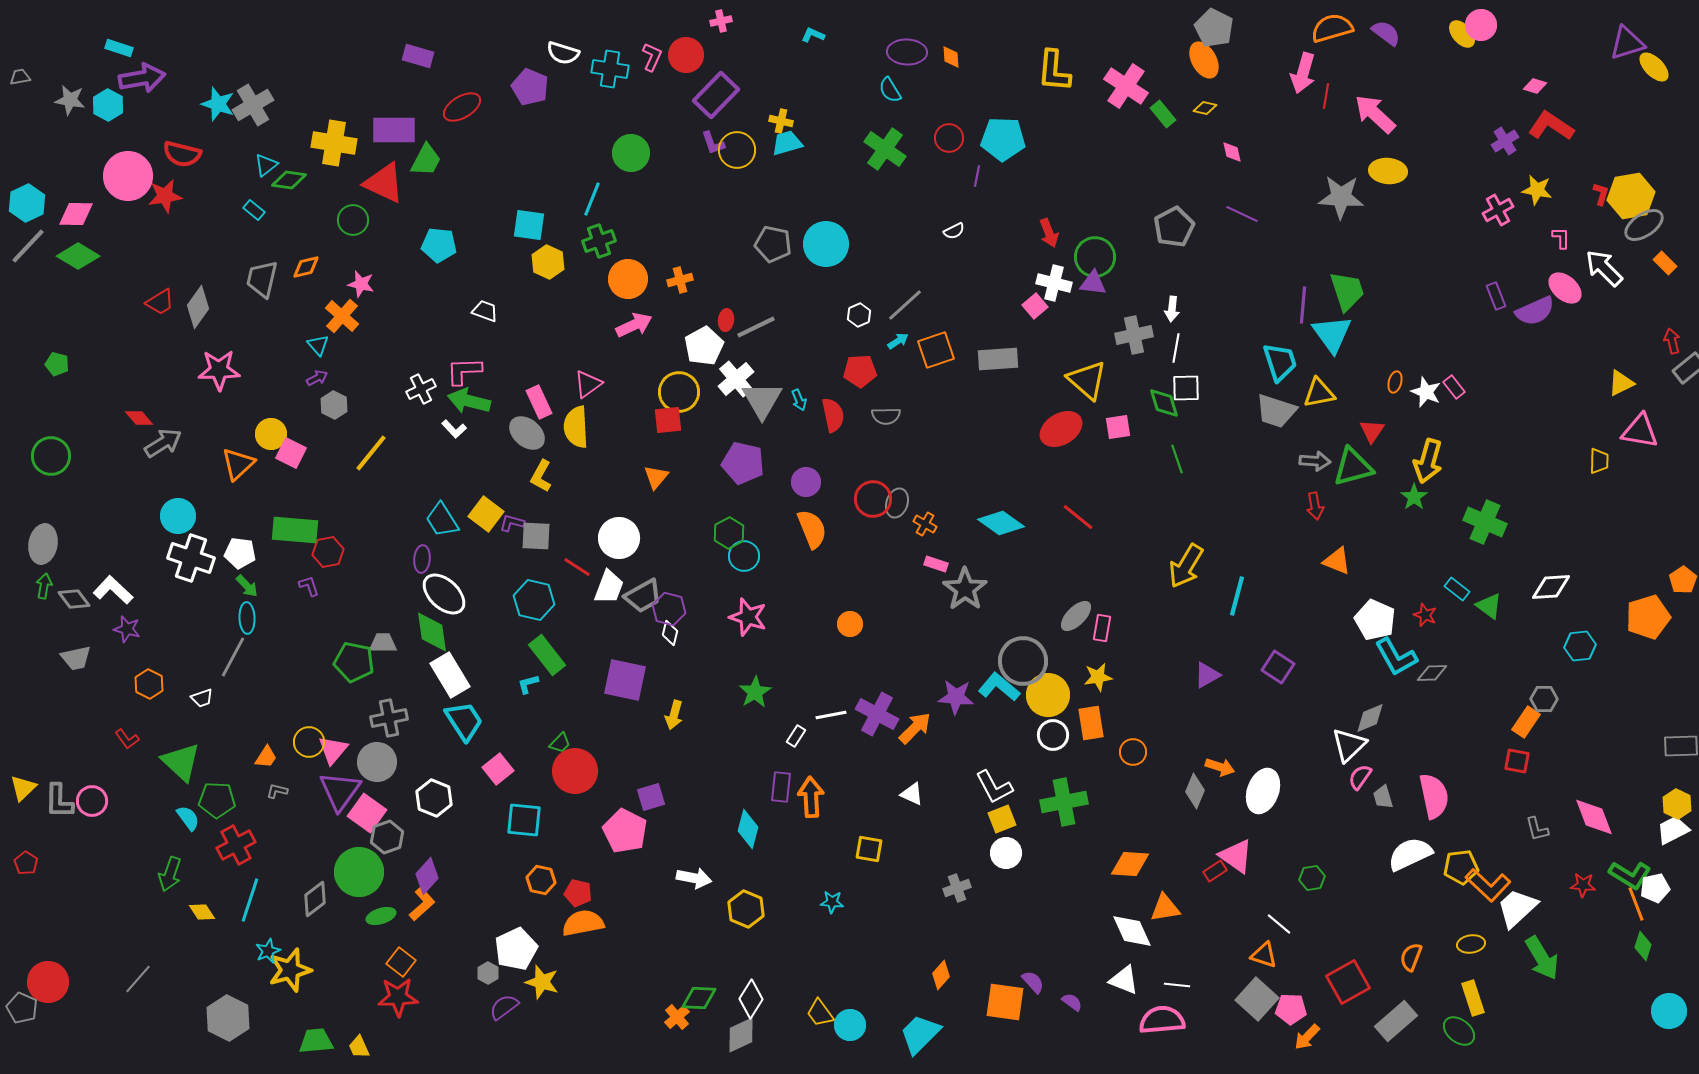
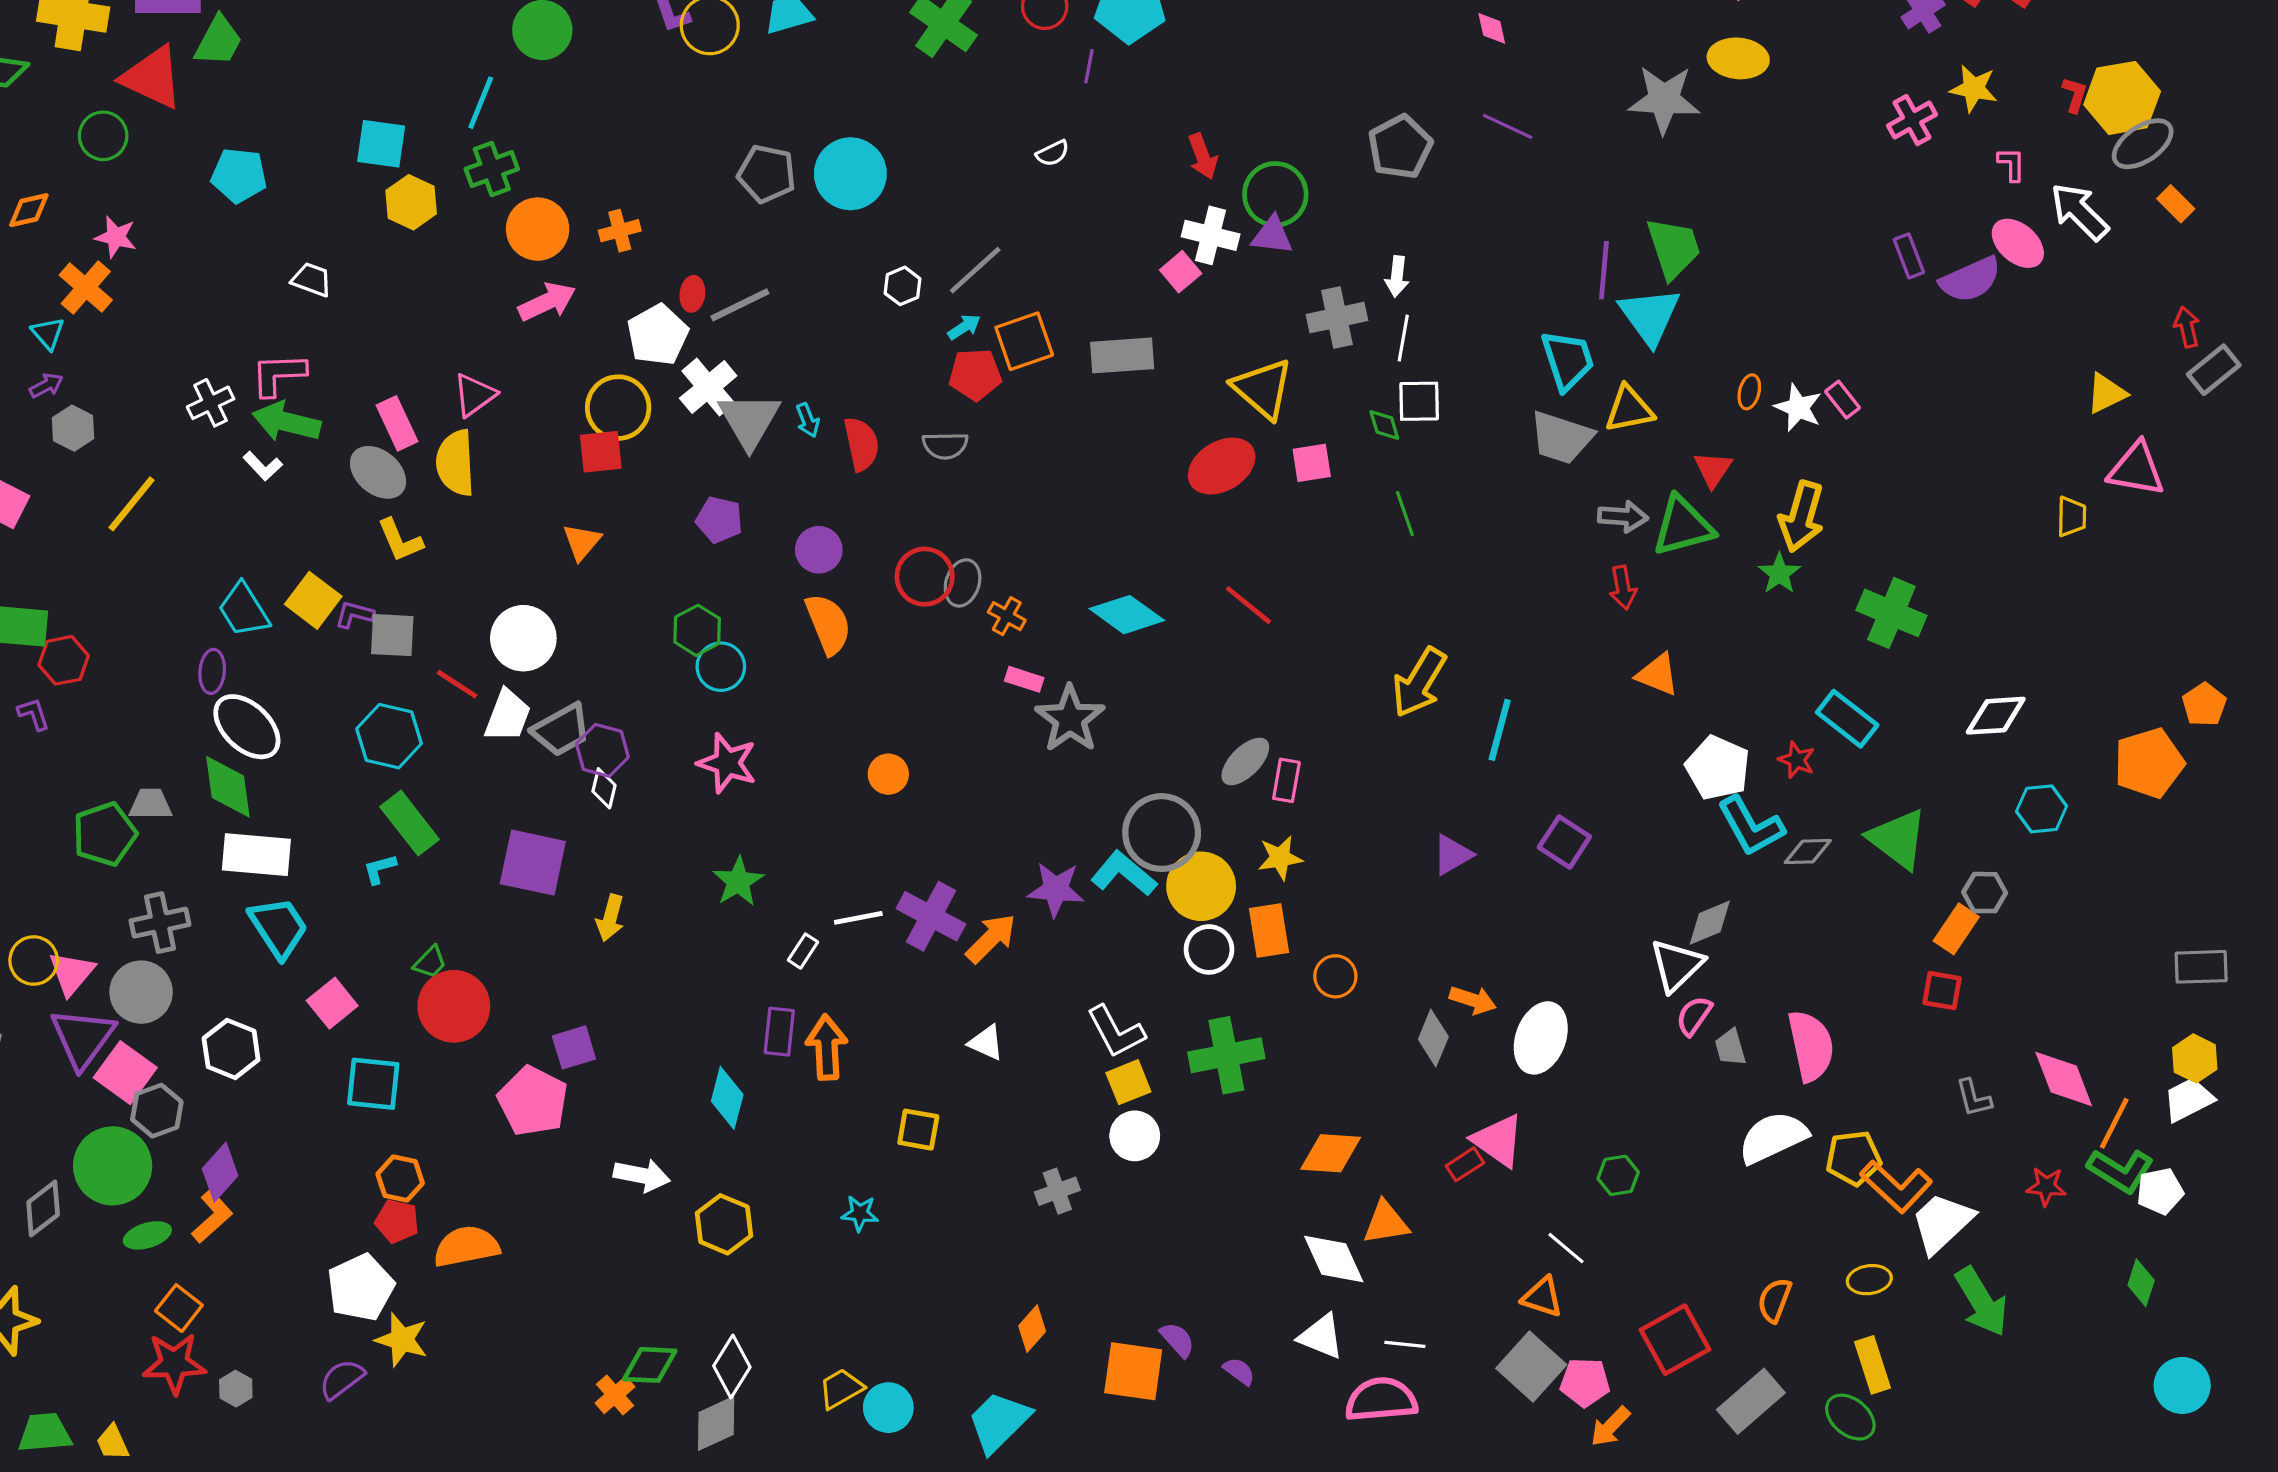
red pentagon: (860, 371) -> (975, 374), moved
green diamond: (1164, 403) -> (1384, 425), size x0.7
purple pentagon: (743, 463) -> (719, 520), size x0.7
yellow L-shape: (541, 476) -> (400, 540), turned -52
cyan rectangle: (1457, 589) -> (1847, 719), size x1.5
green triangle: (1489, 606) -> (1898, 839), moved, size x1.5
green pentagon: (354, 662) -> (105, 834), turned -30
white rectangle: (450, 675) -> (256, 855), turned -54
red pentagon: (578, 893) -> (397, 1221), moved
orange line: (1636, 904) -> (2114, 1123), moved, turned 48
gray hexagon: (488, 973) -> (236, 1389), moved
yellow trapezoid: (820, 1013) -> (841, 1389), turned 96

